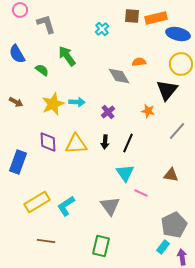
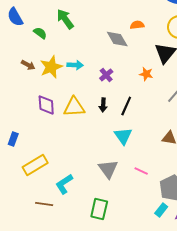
brown arrow: (16, 102) -> (28, 65), moved
blue rectangle: (18, 162) -> (13, 139), moved, size x0.6
pink line: (141, 193) -> (141, 171), moved
cyan L-shape: (66, 206) -> (64, 184), moved

